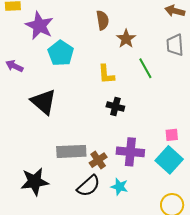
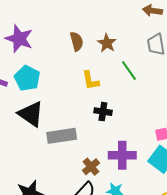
brown semicircle: (103, 20) -> (77, 41), moved
cyan pentagon: (61, 53) -> (27, 78), moved
gray rectangle: (71, 151) -> (62, 136), moved

